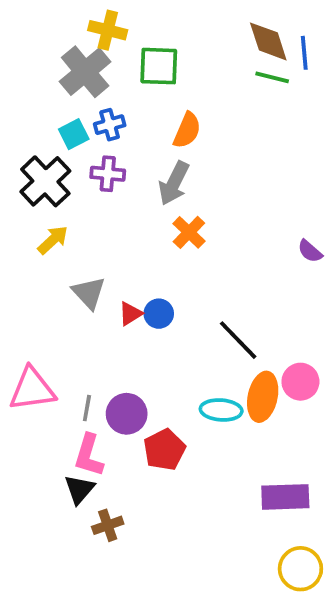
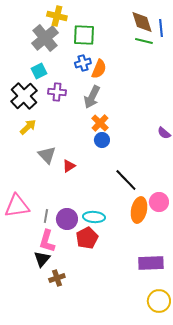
blue cross: (110, 125) -> (83, 63), moved
blue circle: (159, 314) -> (102, 140), moved
cyan ellipse: (221, 410) -> (94, 217), moved

